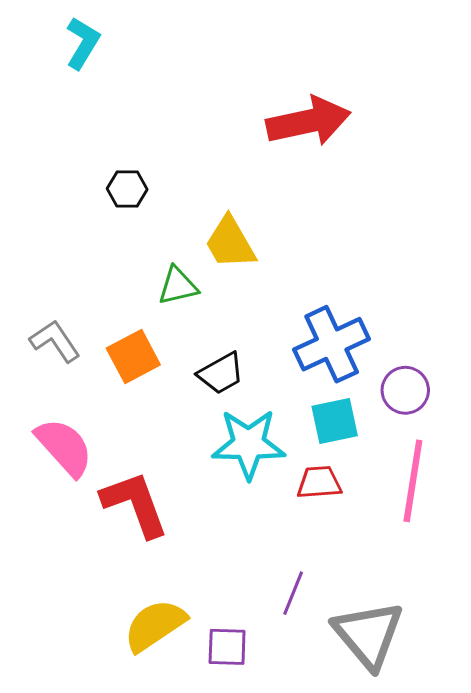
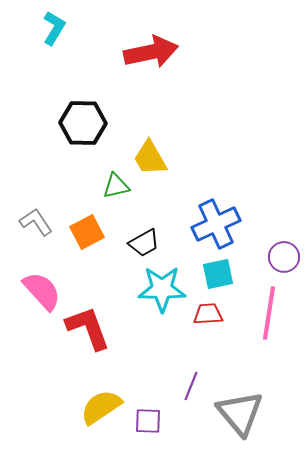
red arrow: (308, 121) -> (151, 52), moved
black hexagon: (127, 189) -> (83, 123), size x1.8
purple circle: (405, 390) -> (284, 257), moved

